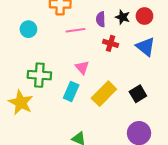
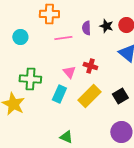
red cross: (111, 43) -> (90, 66), moved

